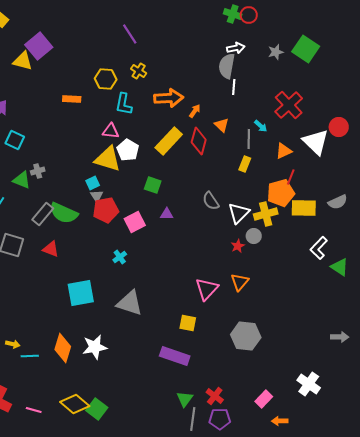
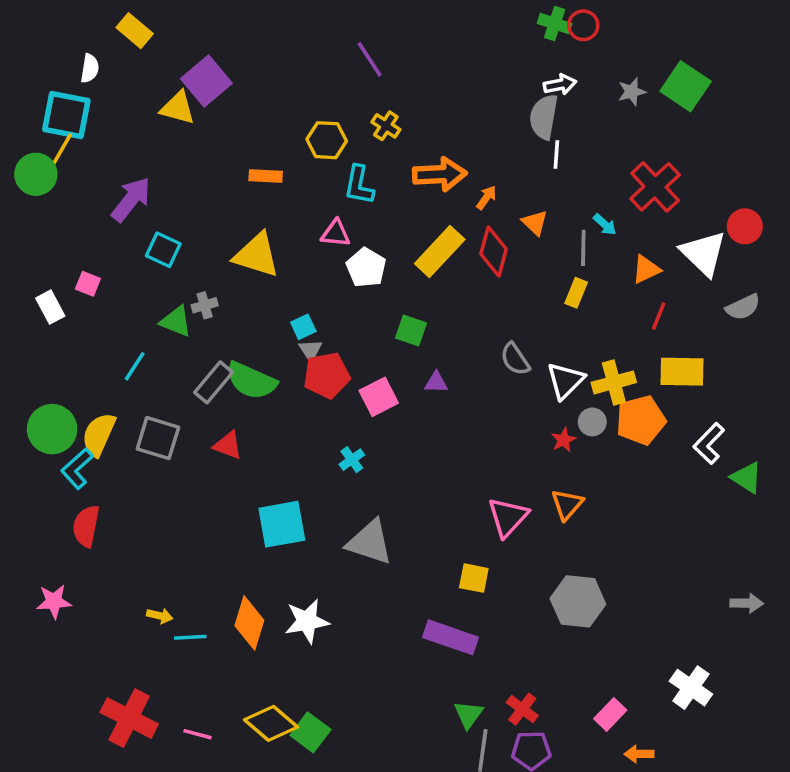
yellow triangle: (108, 159) -> (257, 255), moved
orange pentagon: (281, 193) -> (641, 420), moved
gray semicircle: (338, 202) -> (743, 307), moved

